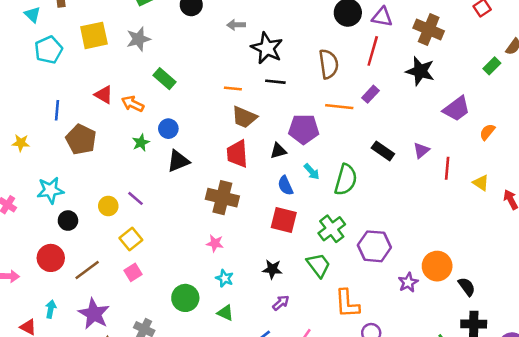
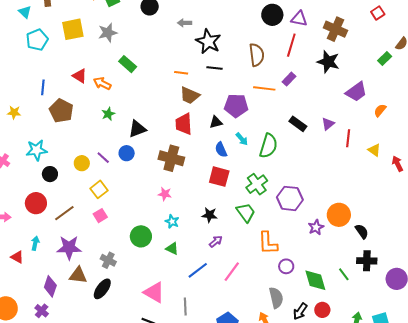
blue circle: (168, 129) -> (127, 153), moved
purple star: (94, 314) -> (69, 248), turned -30

